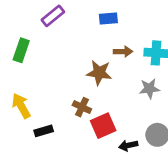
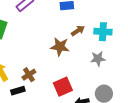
brown arrow: (123, 52) -> (78, 31), turned -32
brown cross: (82, 107) -> (29, 75), moved, turned 32

